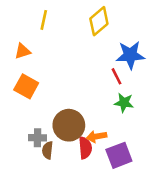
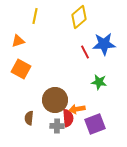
red line: (116, 76) -> (85, 52), moved
gray cross: (38, 138) -> (57, 126), moved
brown semicircle: (48, 150) -> (29, 118), moved

